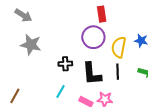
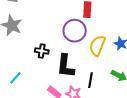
black line: (118, 72) -> (90, 80), moved
cyan line: (61, 91) -> (15, 78), moved

